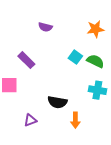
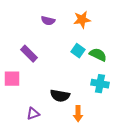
orange star: (95, 29) -> (82, 20), moved

